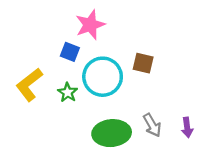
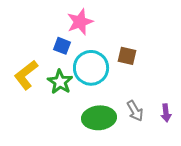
green star: (68, 92) -> (60, 82), size x1.4

